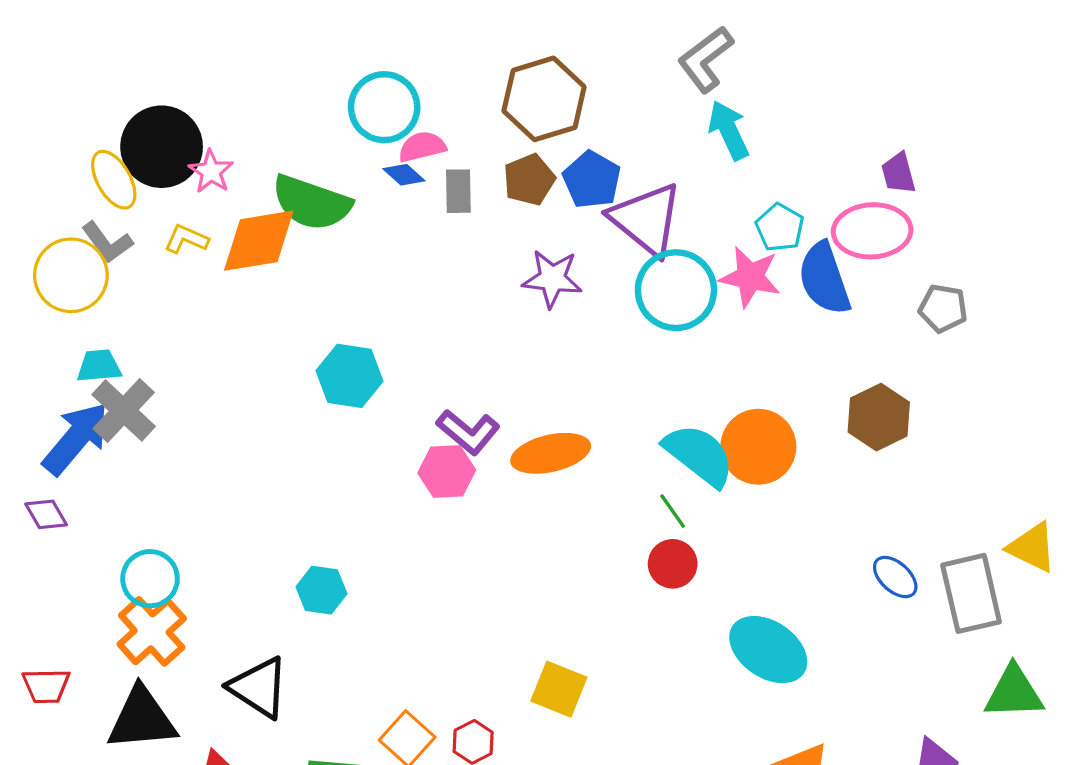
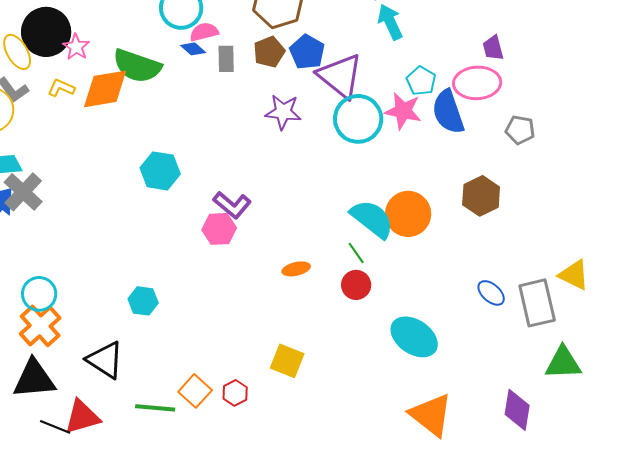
orange ellipse: (551, 453) -> (296, 269), moved, size x0.6

